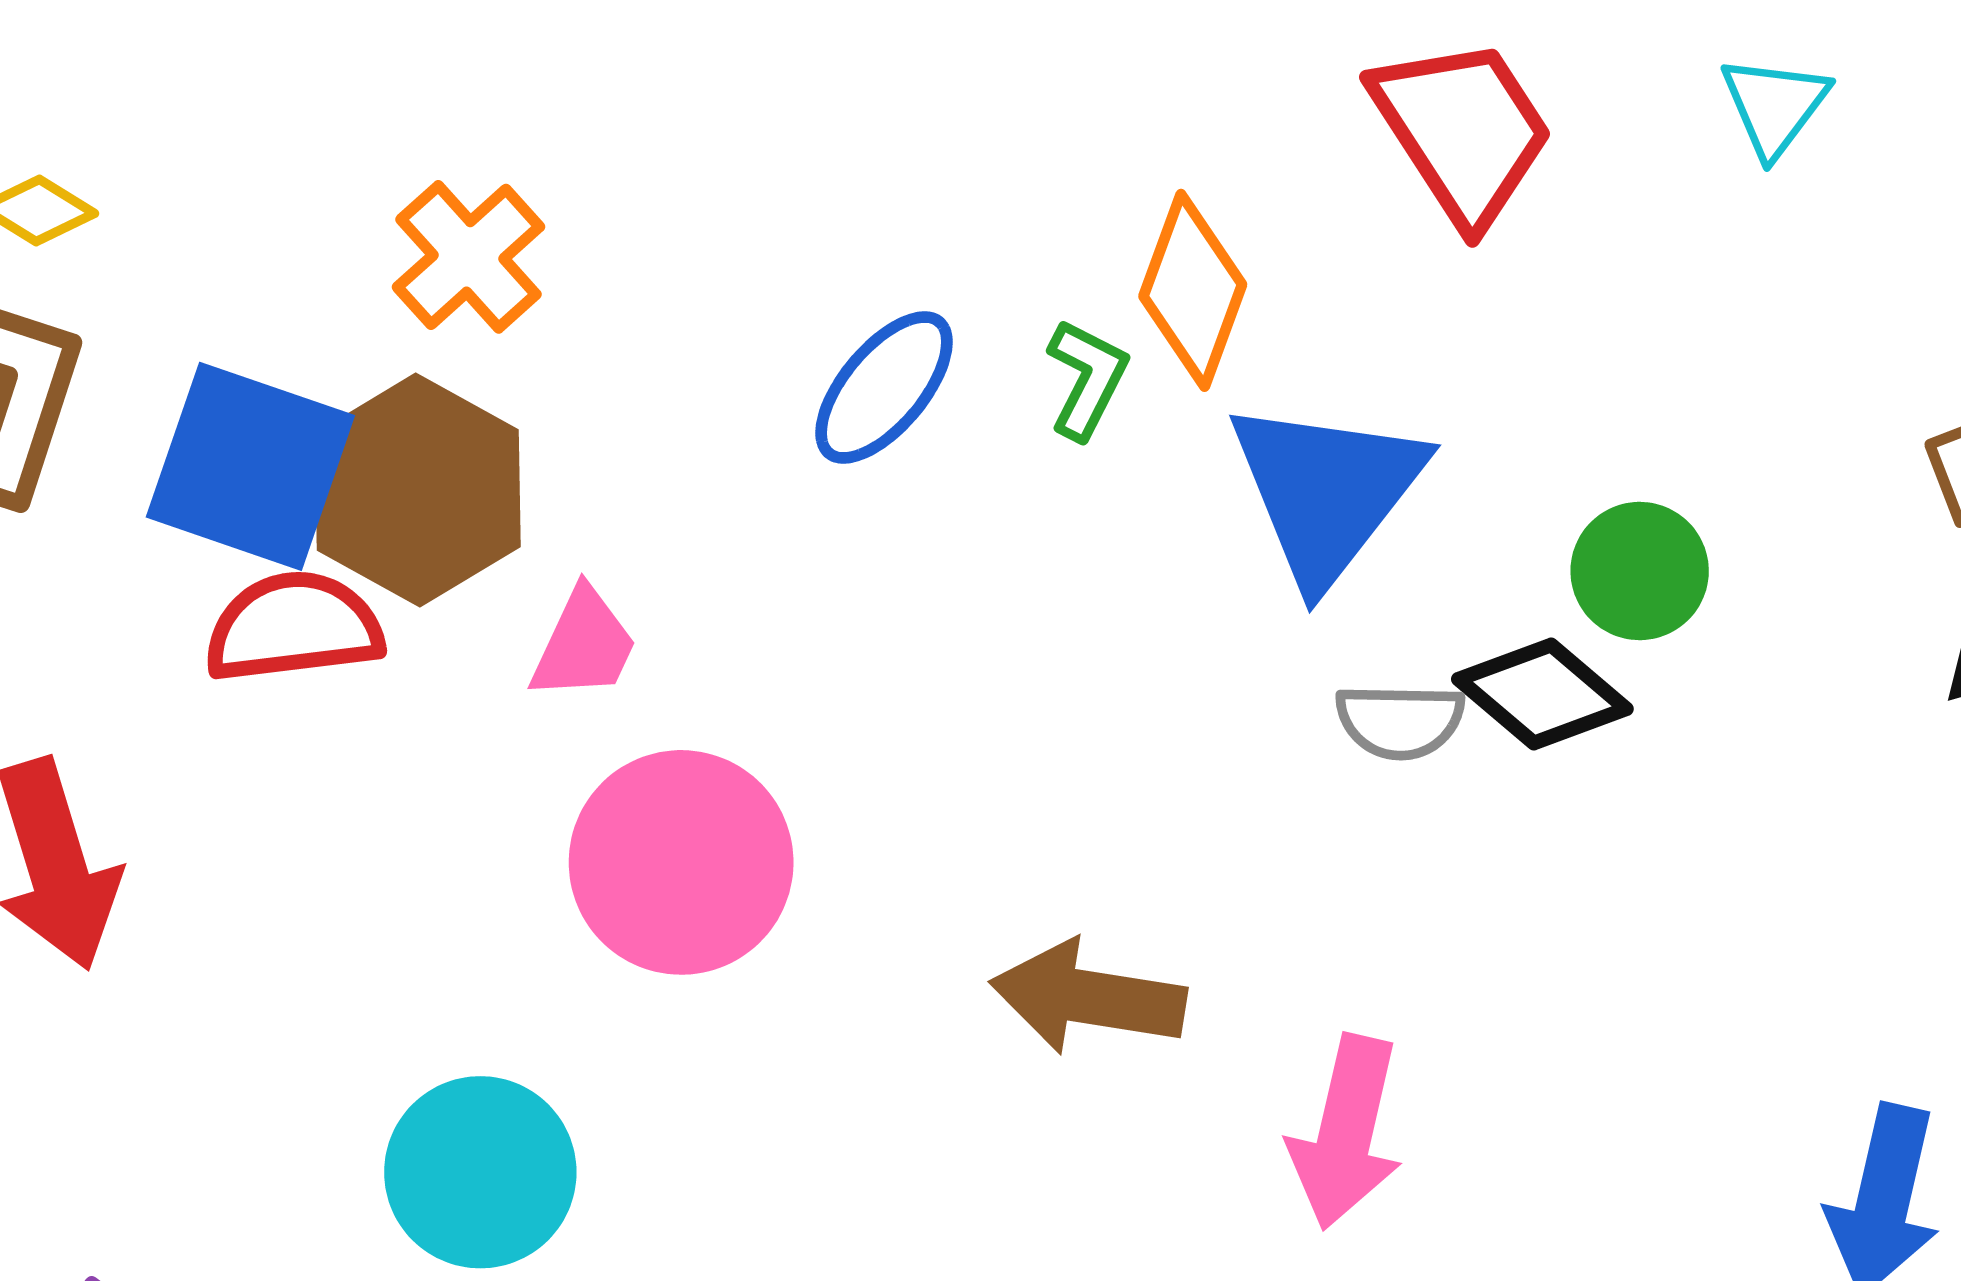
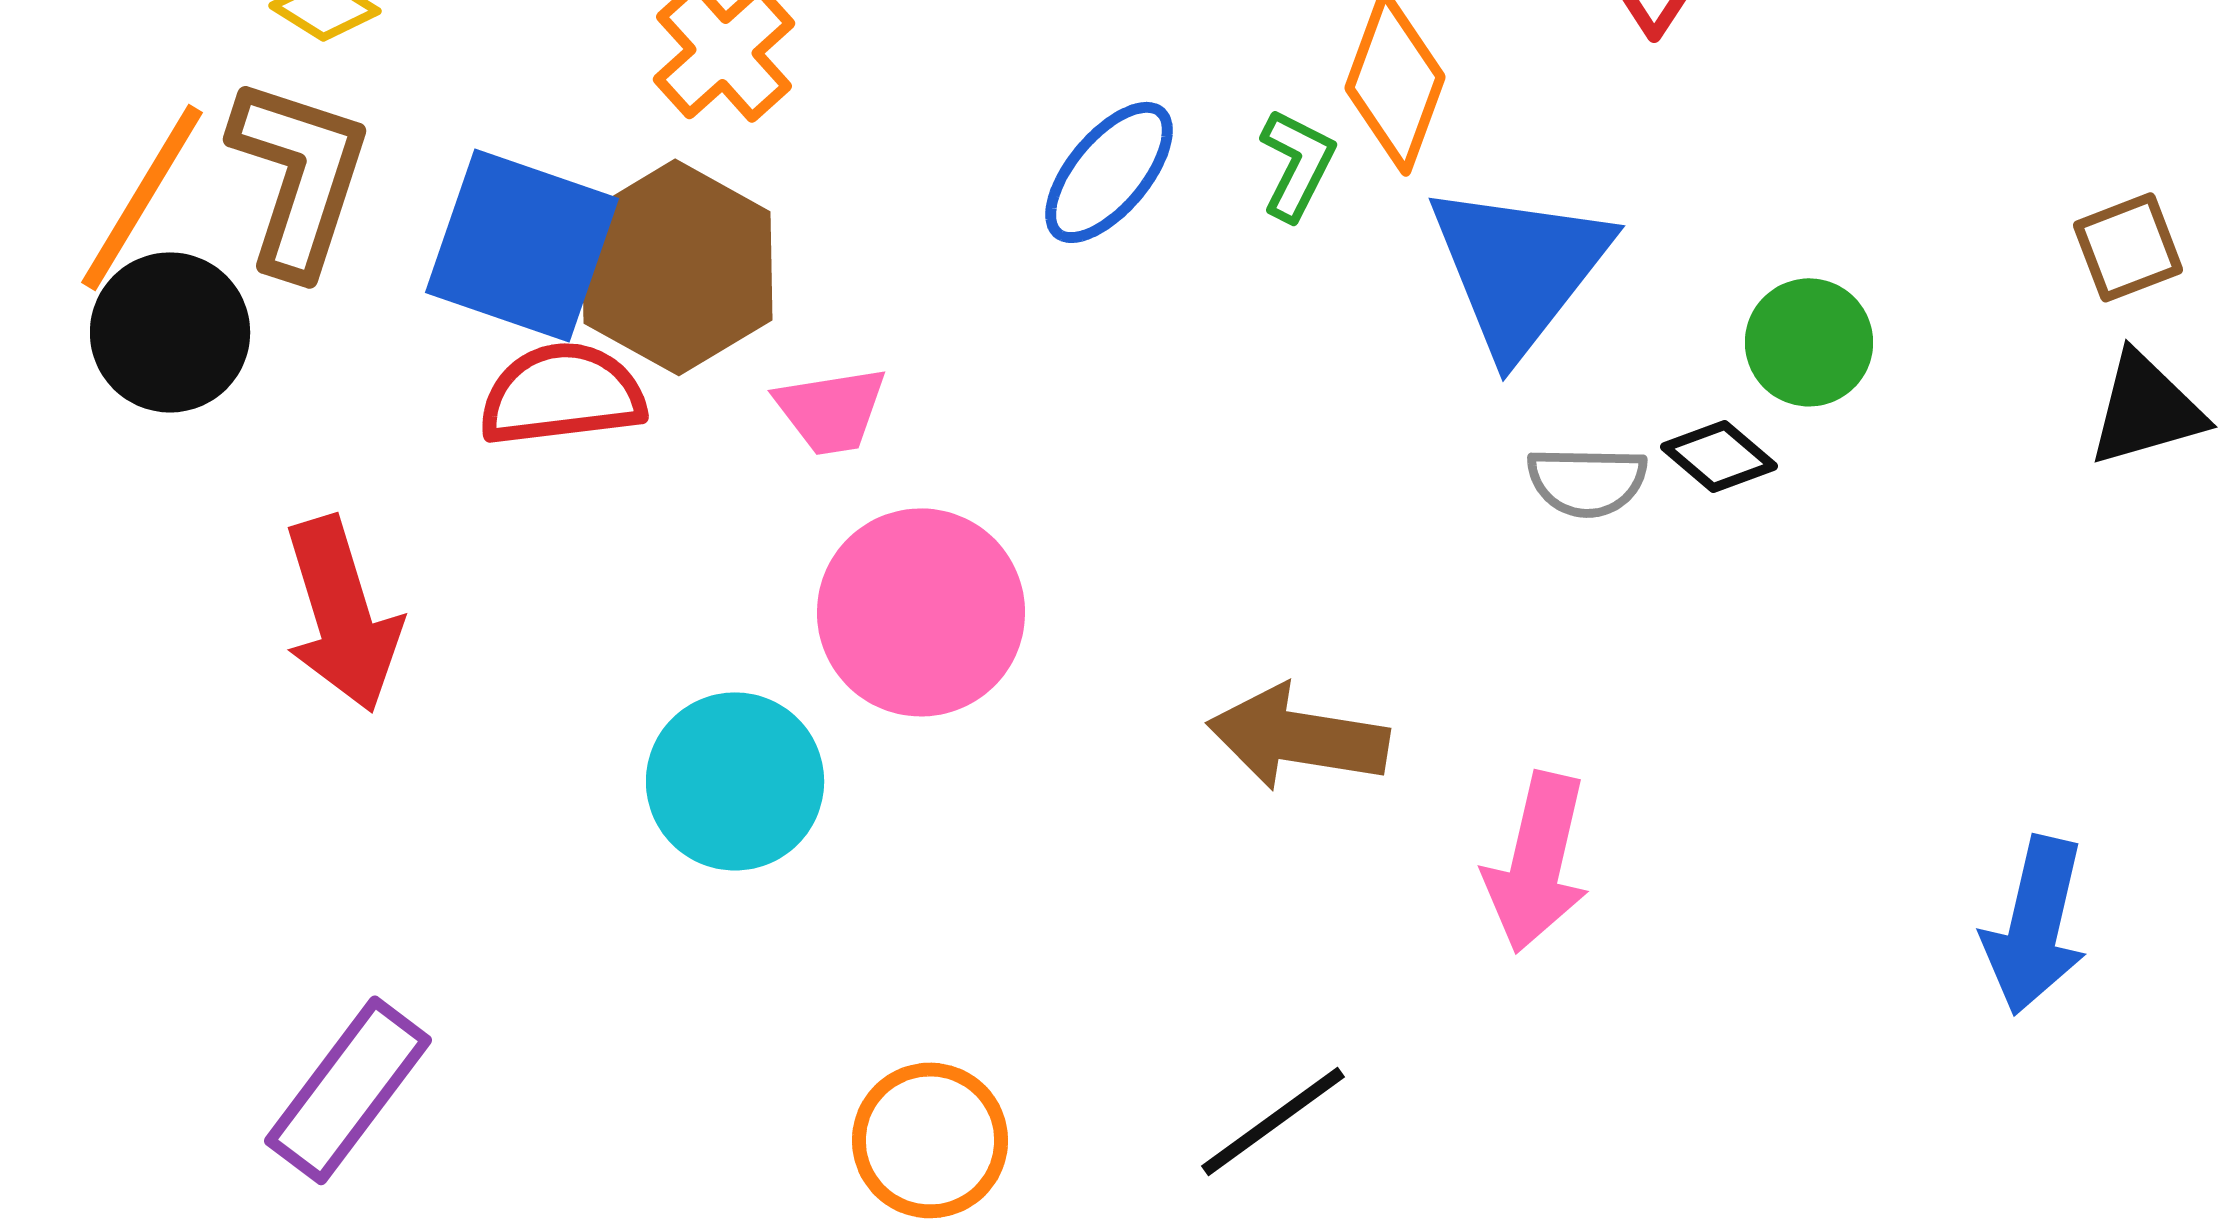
pink trapezoid: (584, 644) -> (831, 410), turned 56
black diamond: (1542, 694) -> (1719, 456), size x0.7
cyan circle: (480, 1172) -> (735, 781), moved

